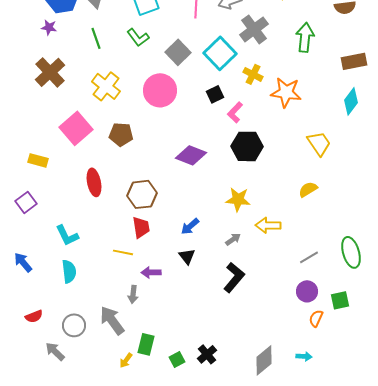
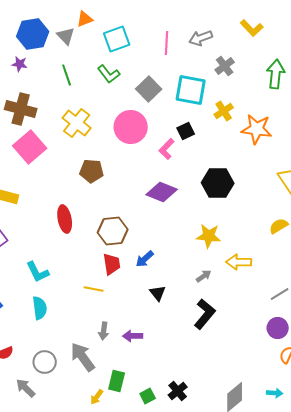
gray cross: (254, 29) -> (225, 66), size x0.7
cyan square: (220, 53) -> (191, 90), turned -36
brown cross: (50, 72) -> (21, 109), turned -32
yellow cross: (253, 74) -> (224, 111), turned 30
pink L-shape: (235, 112) -> (167, 149), moved
pink square: (76, 128) -> (30, 147), moved
blue arrow: (190, 226) -> (145, 259), moved
purple arrow: (151, 272) -> (133, 336), moved

